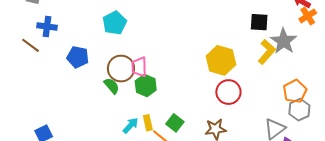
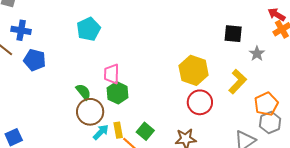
gray star: (284, 41) -> (257, 54), size x0.6
yellow L-shape: (267, 52) -> (238, 82), moved
blue pentagon: (78, 57) -> (35, 60), moved
brown circle: (121, 69) -> (90, 112), moved

